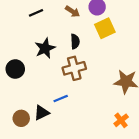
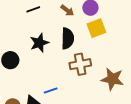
black semicircle: (75, 41) -> (68, 38), size x1.5
brown cross: (74, 68) -> (80, 64), moved

